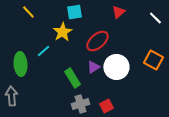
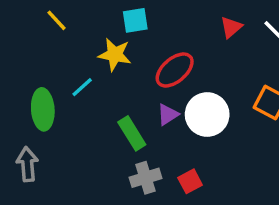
red triangle: (118, 12) -> (231, 27), moved
yellow star: (62, 32) -> (115, 55), turned -30

